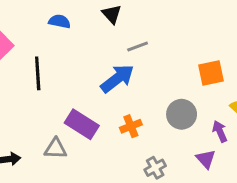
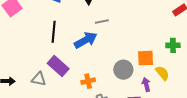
black line: (38, 73) -> (54, 32), moved
orange square: (211, 73) -> (146, 58), moved
orange cross: (131, 126) -> (88, 81), moved

